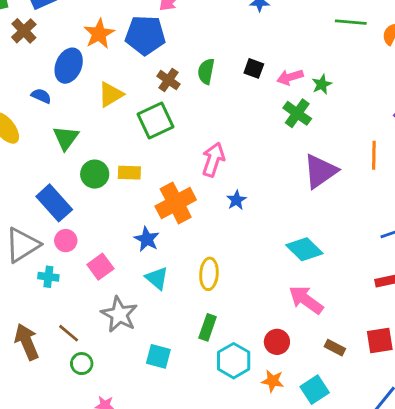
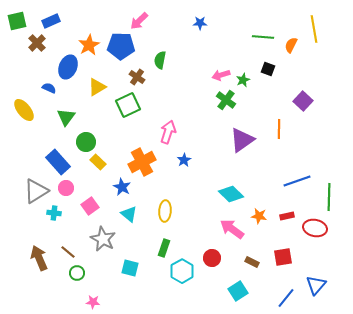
black square: (254, 68) -> (268, 69), moved
green semicircle: (206, 71) -> (160, 60), moved
yellow rectangle: (129, 173) -> (98, 162), moved, turned 42
orange star: (273, 381) -> (259, 216), moved

